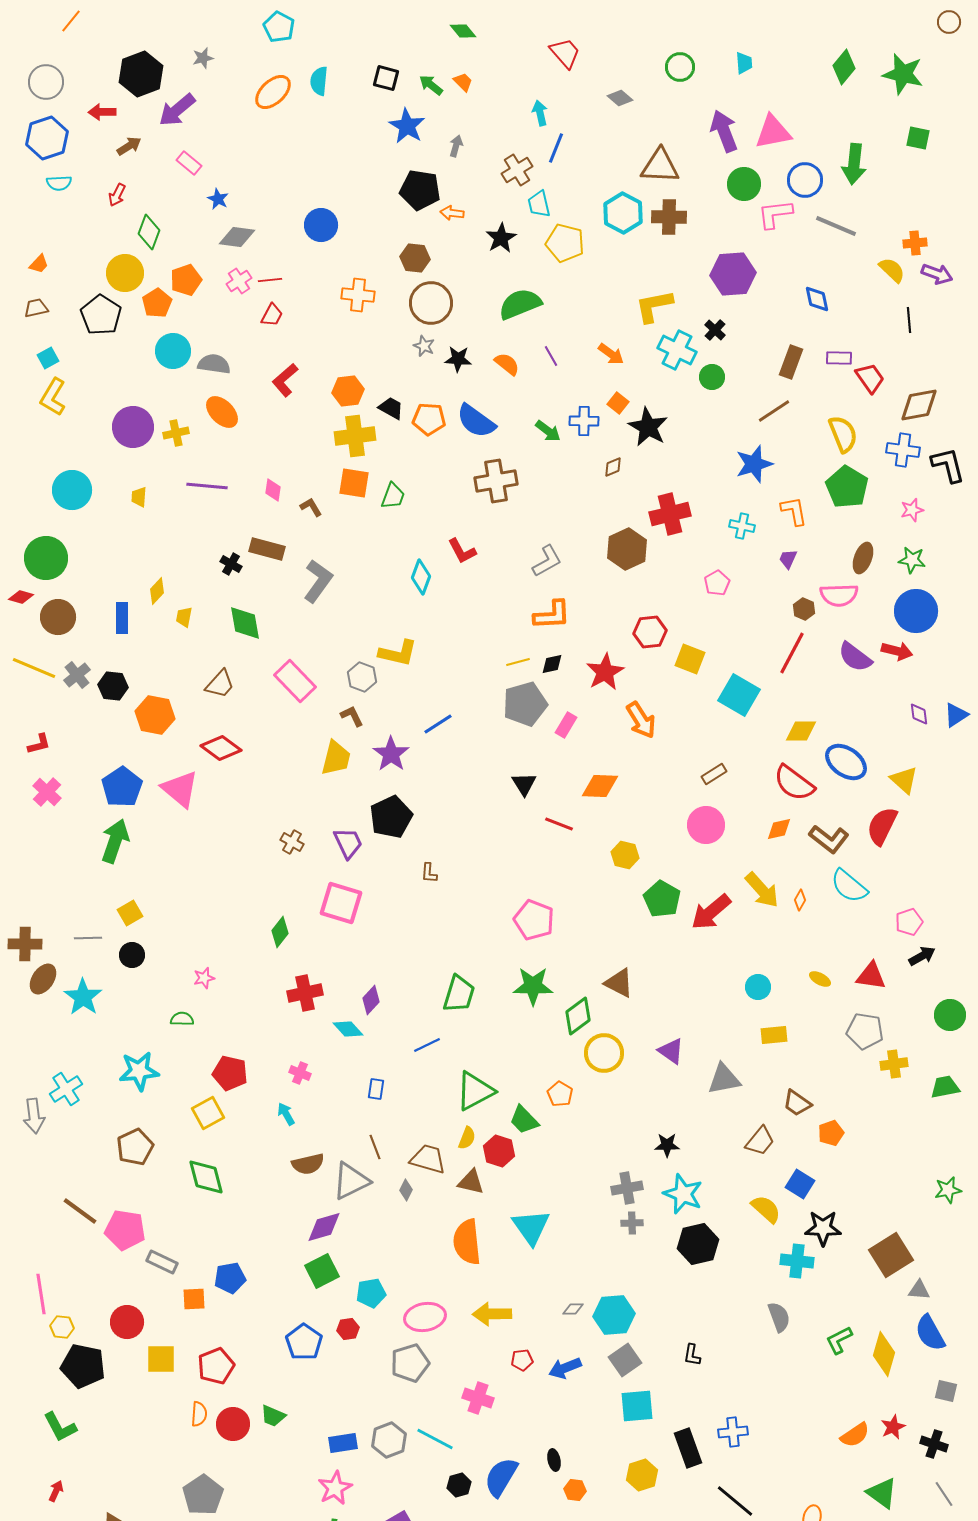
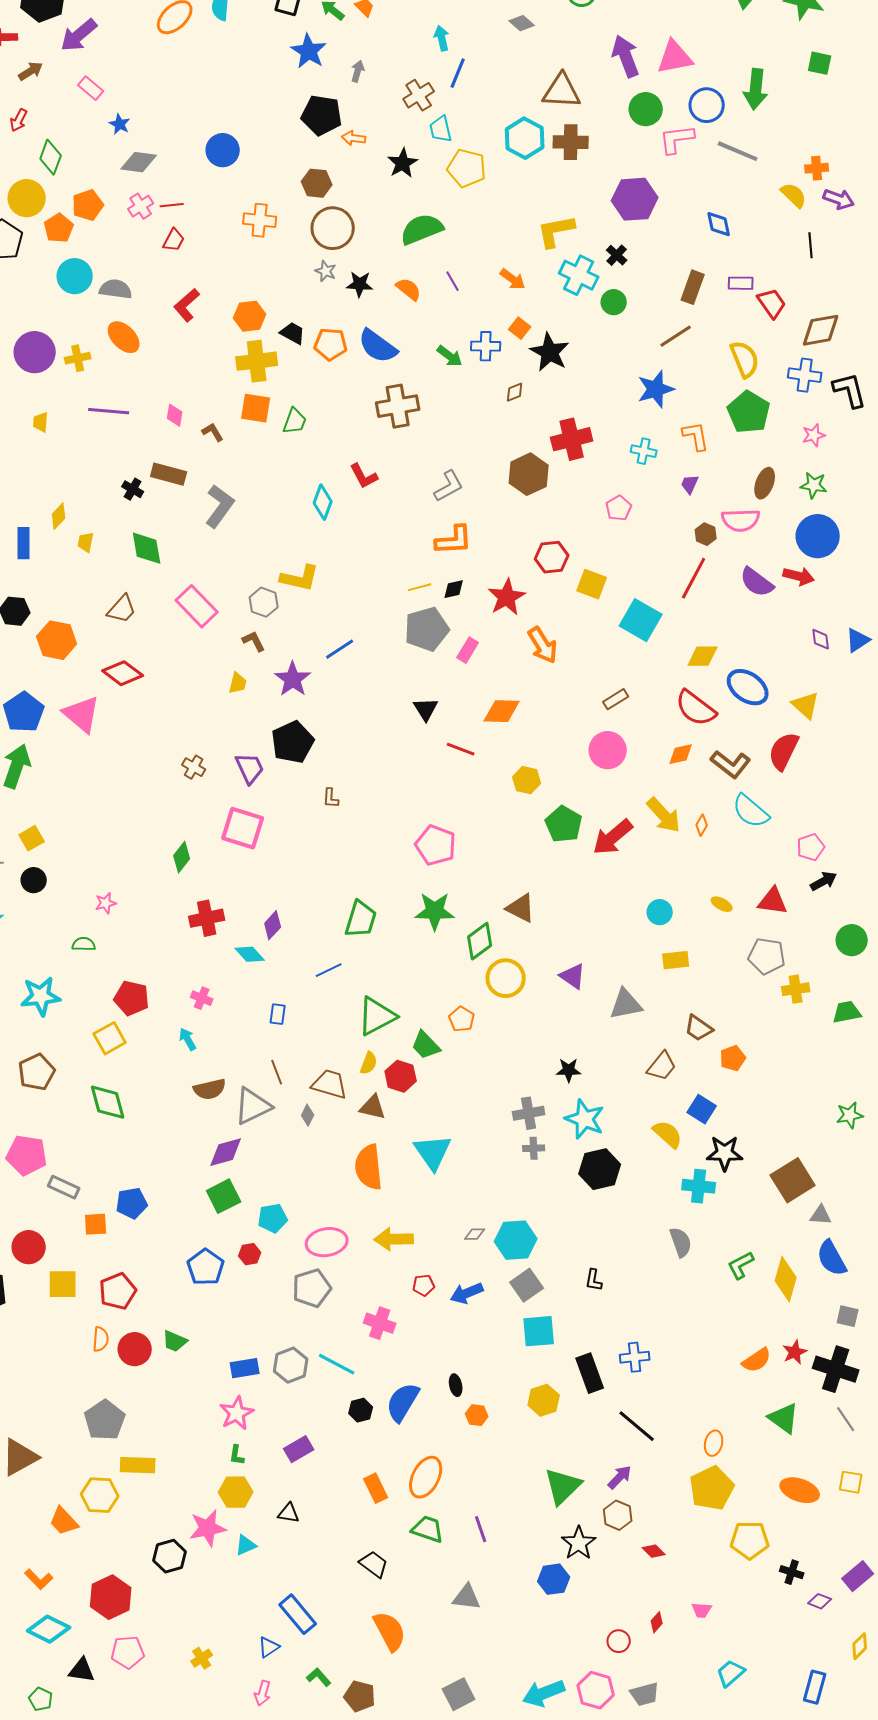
yellow trapezoid: (336, 758) -> (238, 683), size x0.6
black cross: (934, 1444) -> (836, 1369), size x1.6

